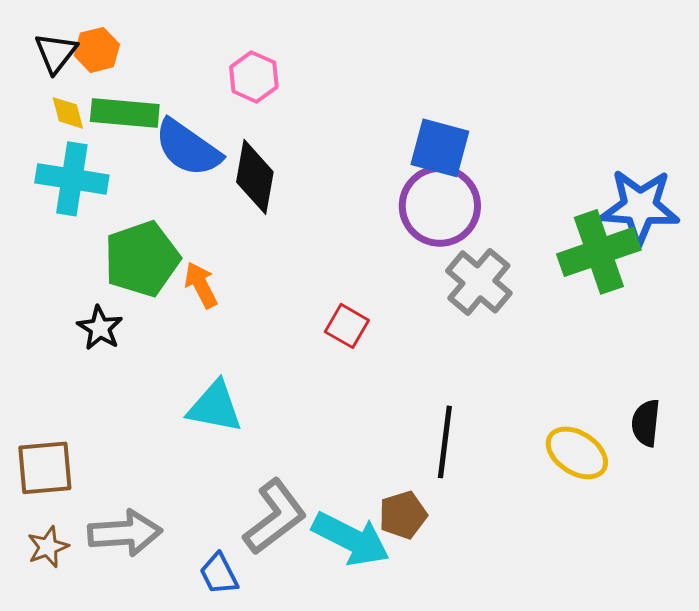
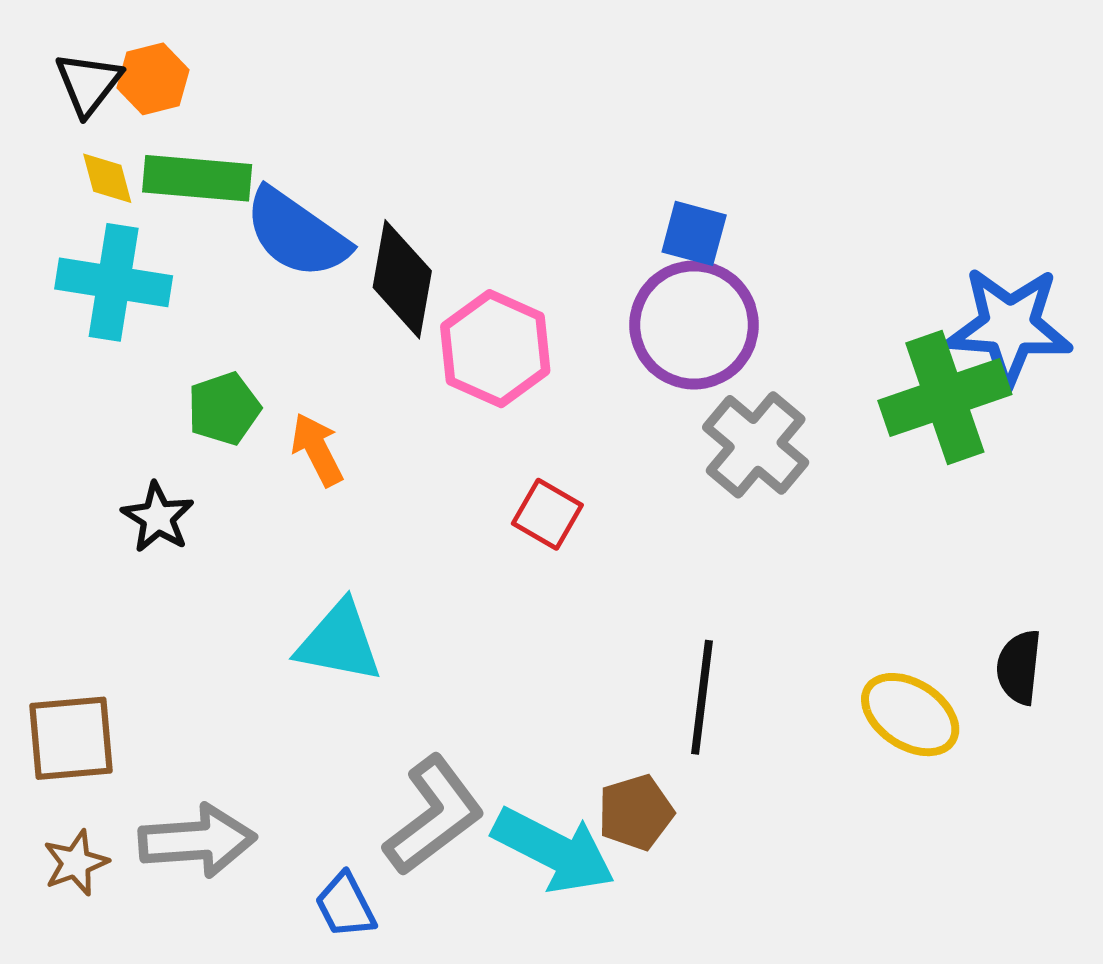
pink hexagon: (254, 77) -> (495, 349), moved, size x1.4
blue square: (440, 148) -> (694, 233), size x0.7
green pentagon: (142, 259) -> (224, 409), size x0.6

